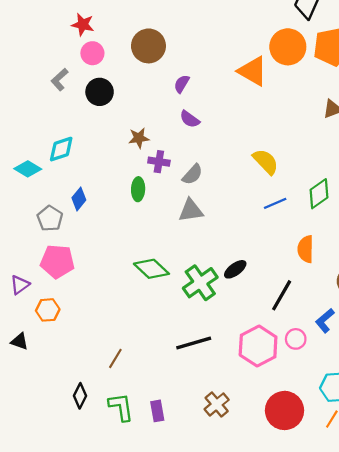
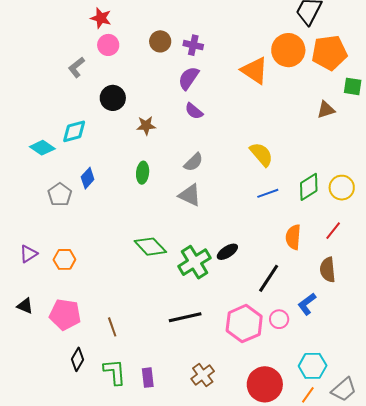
brown circle: (148, 46) -> (160, 41), size x0.7
purple semicircle: (182, 84) -> (189, 78), size x1.4
black circle: (100, 92) -> (113, 98), moved
purple cross: (159, 162) -> (193, 45), moved
gray triangle: (191, 210) -> (190, 195), turned 30
pink pentagon: (57, 261) -> (65, 314), moved
orange hexagon: (48, 310) -> (64, 259), moved
brown line: (115, 358) -> (112, 327), turned -54

